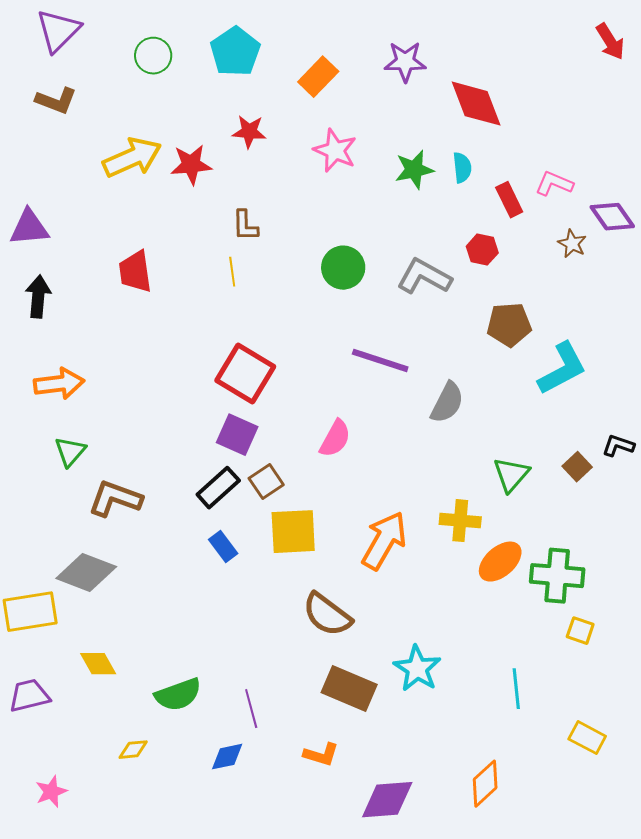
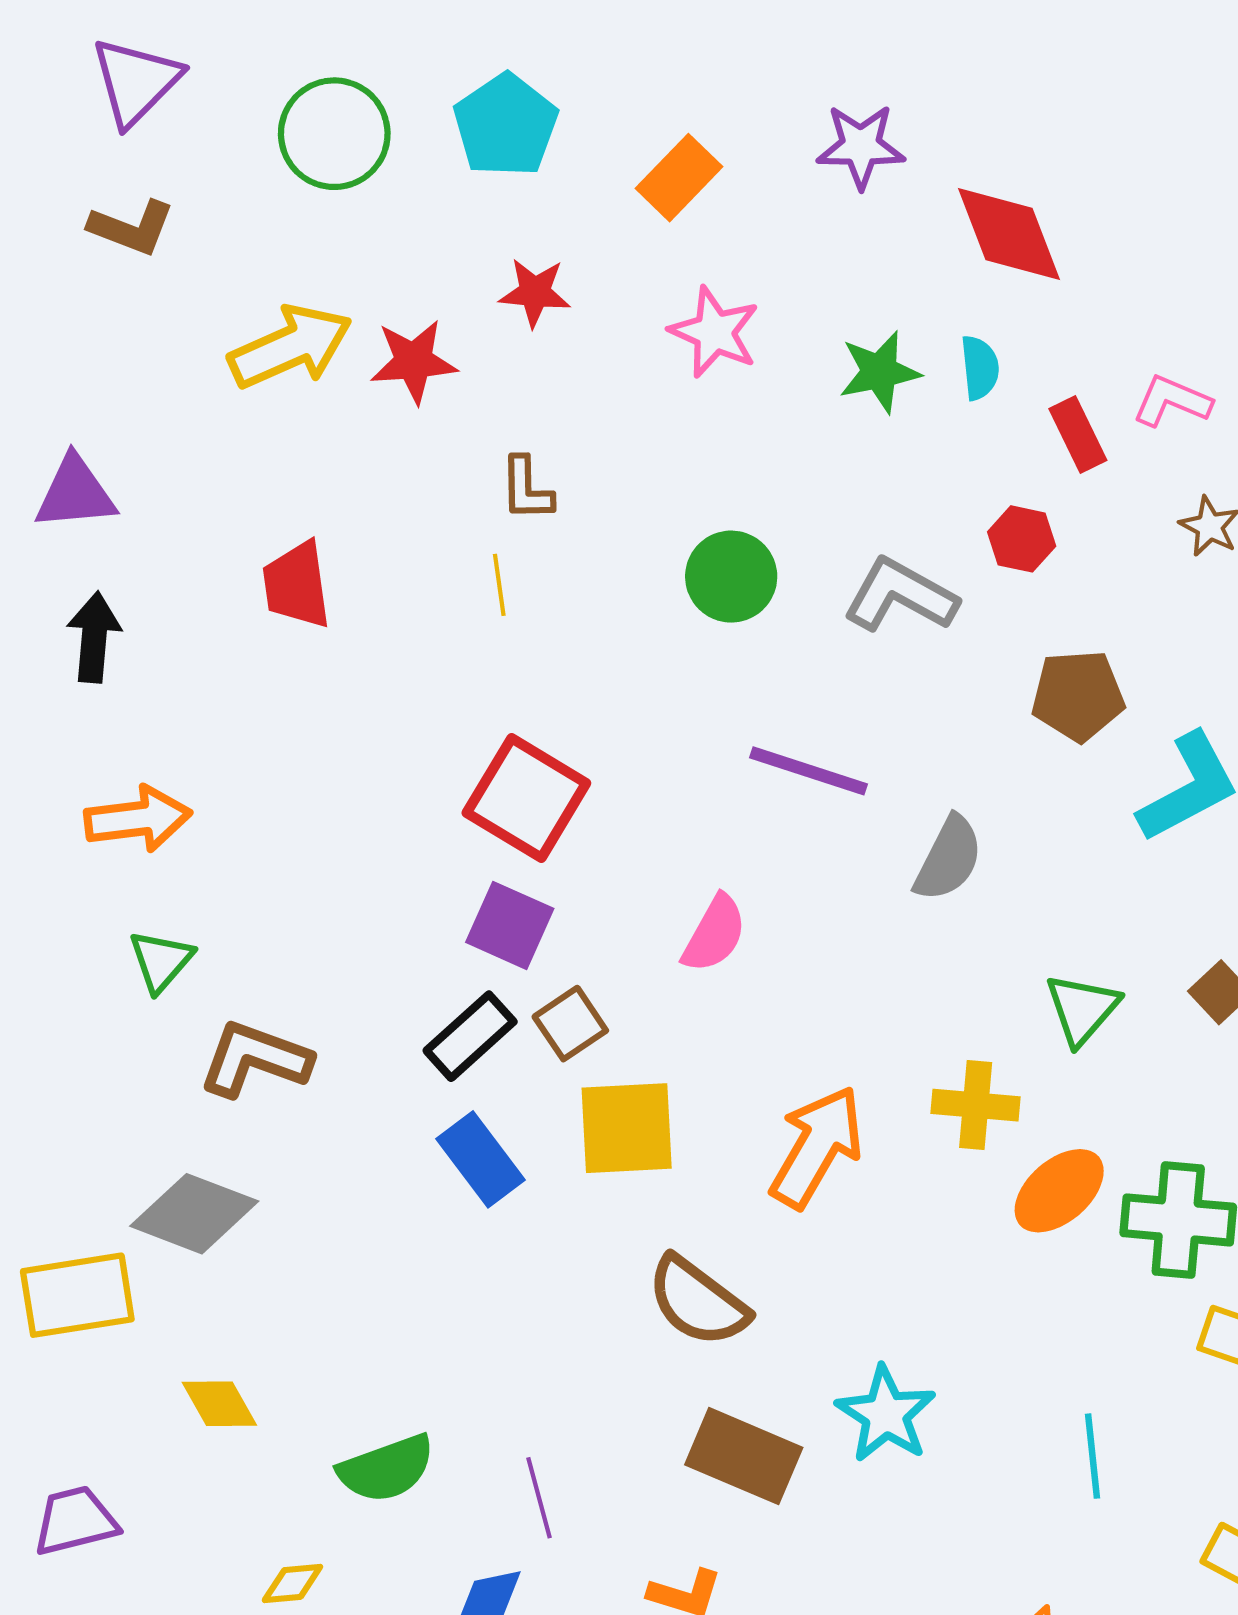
green circle: (153, 56) -> (334, 134), size x1.4
blue rectangle: (223, 547) -> (480, 1159), size x1.4
purple trapezoid: (29, 696) -> (75, 1521), moved

